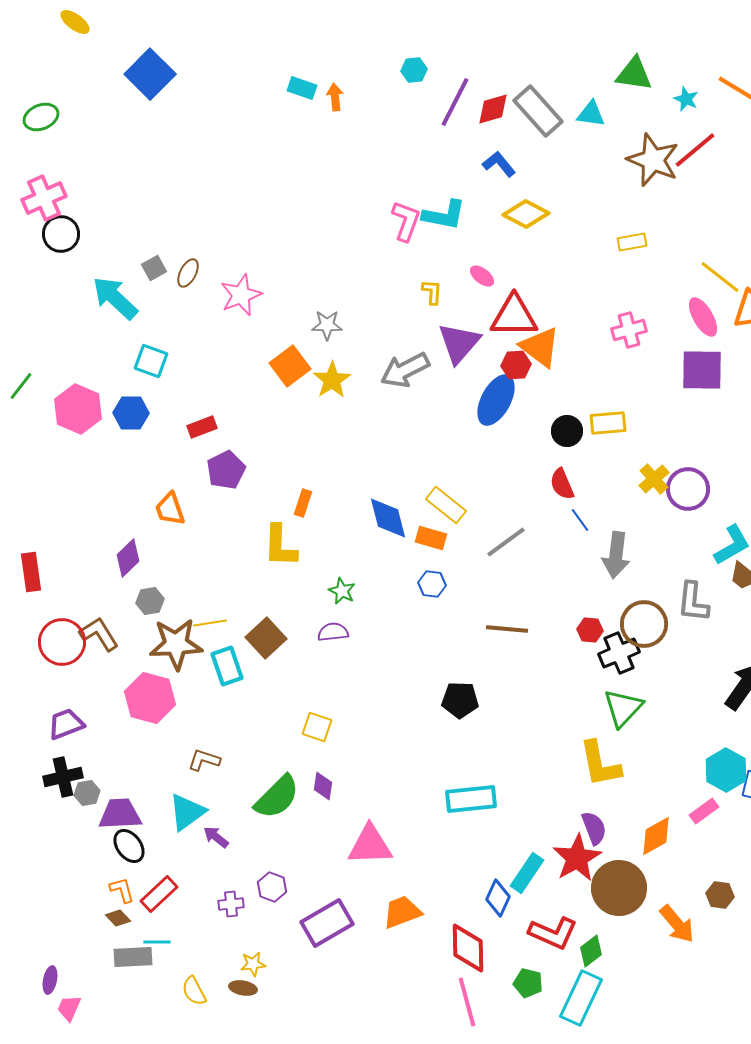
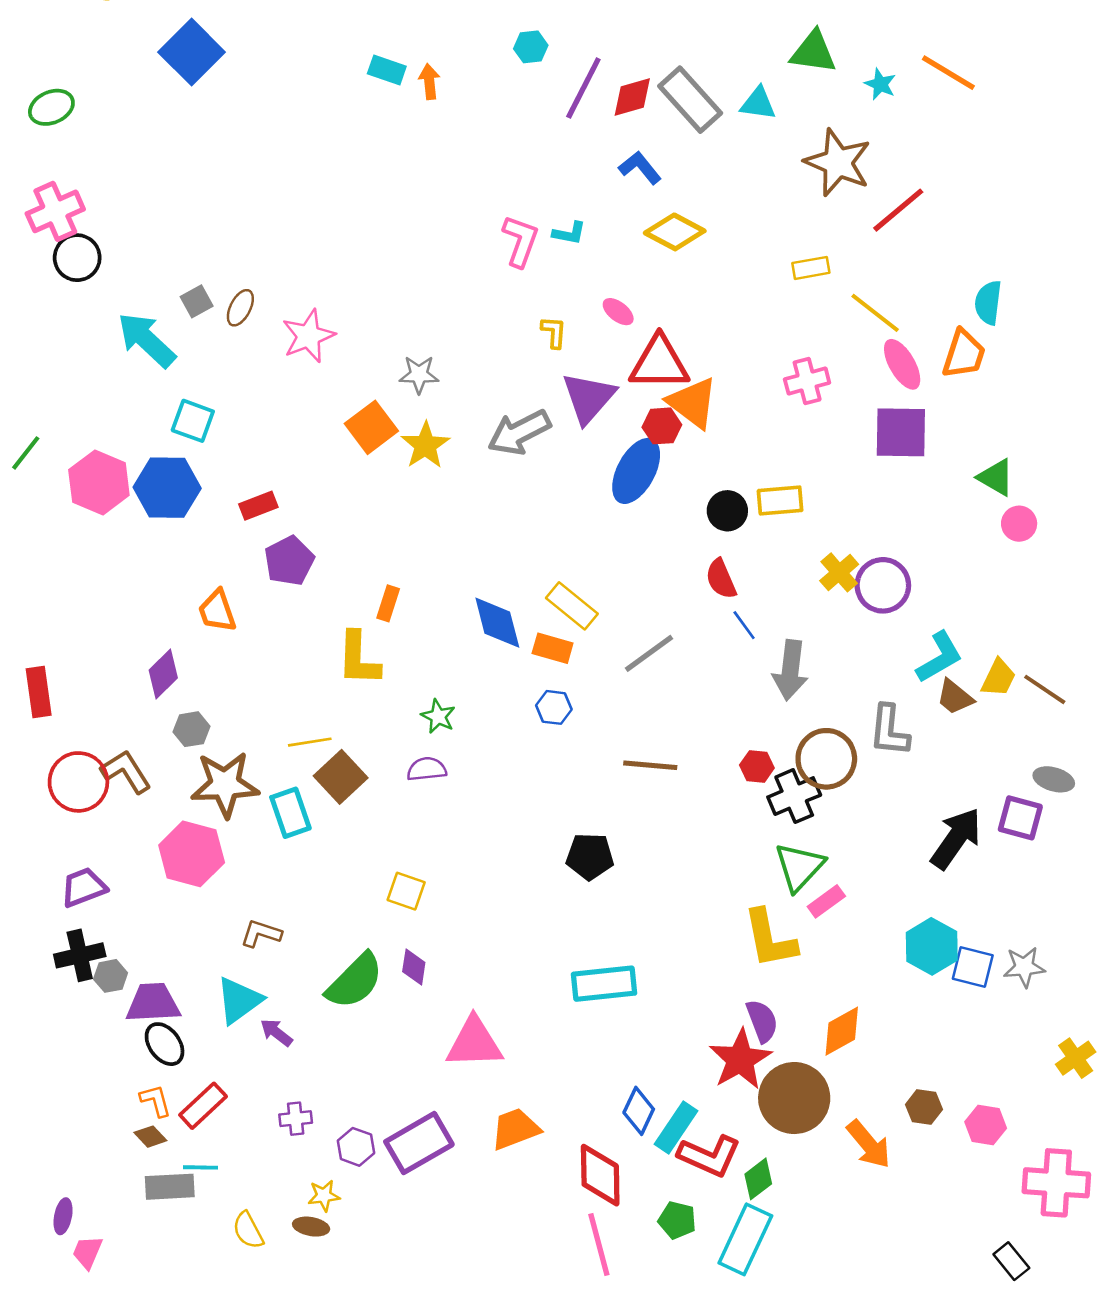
red line: (695, 150) -> (898, 210), moved
cyan L-shape: (444, 215) -> (569, 233), size x0.6
yellow line: (720, 277) -> (875, 313), moved
blue hexagon: (131, 413) -> (167, 488), size x1.4
yellow line: (210, 623) -> (310, 742), moved
pink rectangle: (704, 811) -> (826, 901), moved
cyan rectangle: (527, 873) -> (676, 1128), moved
purple hexagon: (272, 887) -> (356, 1147), moved

